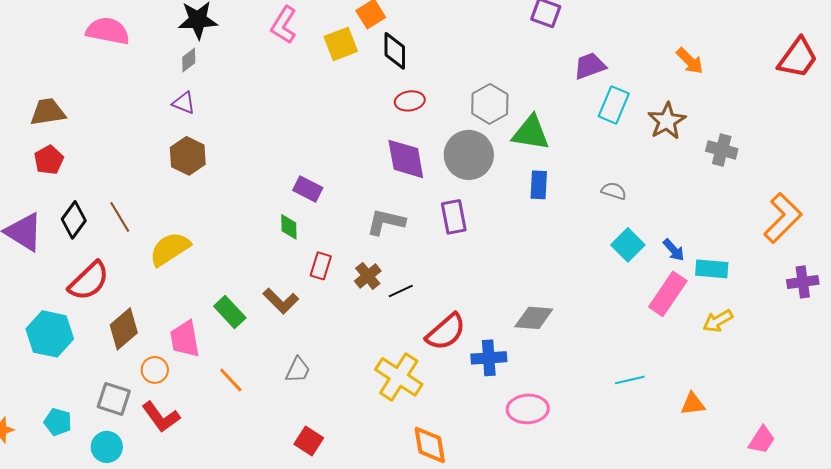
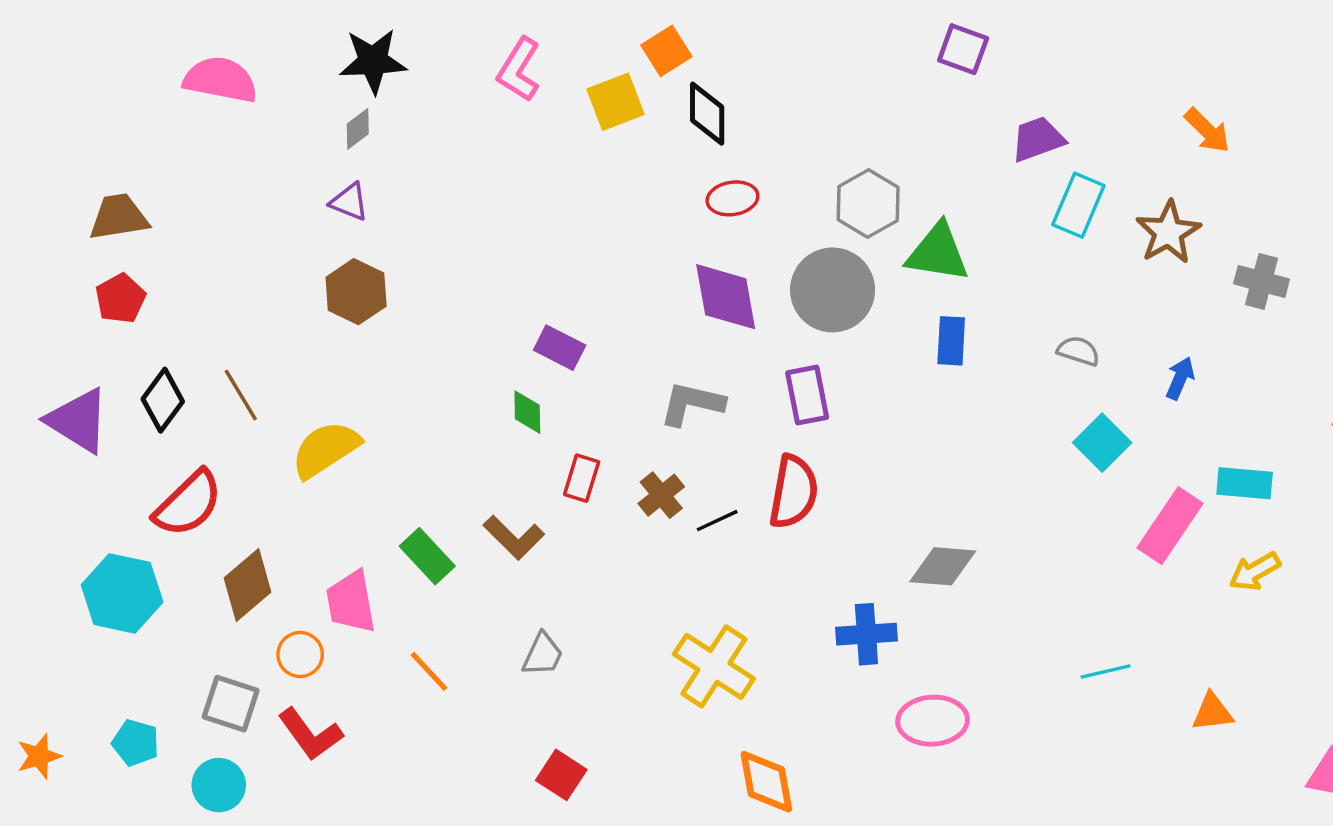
blue arrow: (674, 250) -> (1180, 378), moved, turned -115
red semicircle: (446, 332) -> (794, 492), moved, turned -39

